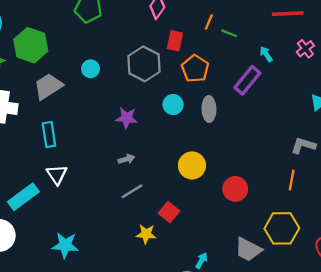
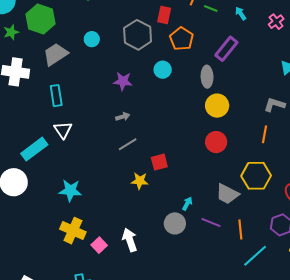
cyan arrow: (266, 54) -> (241, 13), moved
gray ellipse: (209, 109) -> (207, 77), moved
yellow circle: (192, 165) -> (217, 106), moved
red square: (169, 212) -> (159, 162), turned 36

